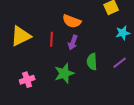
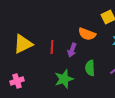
orange semicircle: (72, 21) -> (87, 34), moved
pink cross: (27, 80) -> (17, 81), moved

